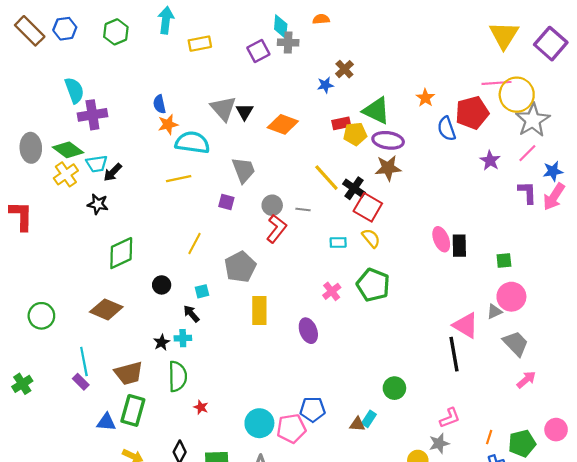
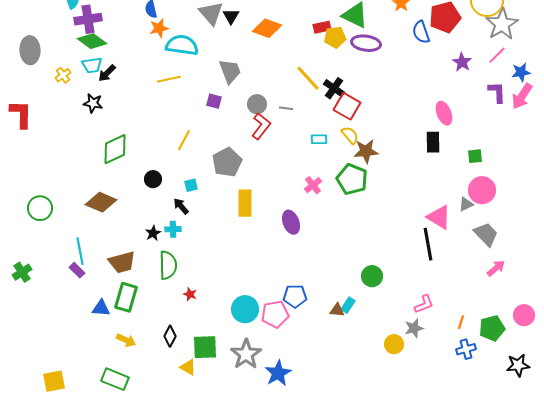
green diamond: (68, 150) -> (92, 41), moved
brown star: (388, 168) -> (366, 151), moved
yellow cross: (66, 174) -> (63, 75), size x0.7
pink ellipse: (441, 239) -> (444, 113), moved

